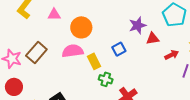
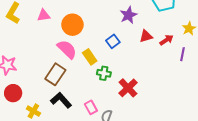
red triangle: (153, 38) -> (146, 36), moved
pink semicircle: (73, 51) -> (67, 49), turned 60
brown rectangle: (36, 52) -> (55, 74), moved

